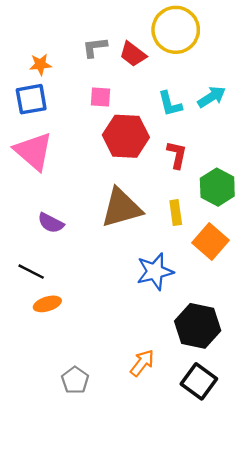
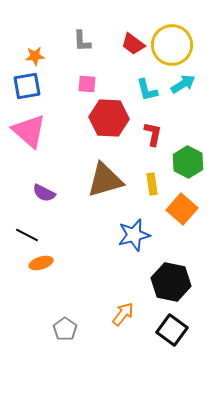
yellow circle: (176, 30) -> (172, 45), moved
gray L-shape: (95, 47) -> (82, 41), turned -85
red trapezoid: (133, 54) -> (133, 44), moved

